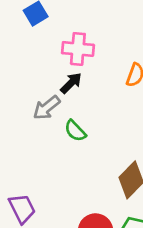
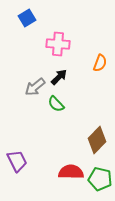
black arrow: (71, 83) -> (59, 77), moved

